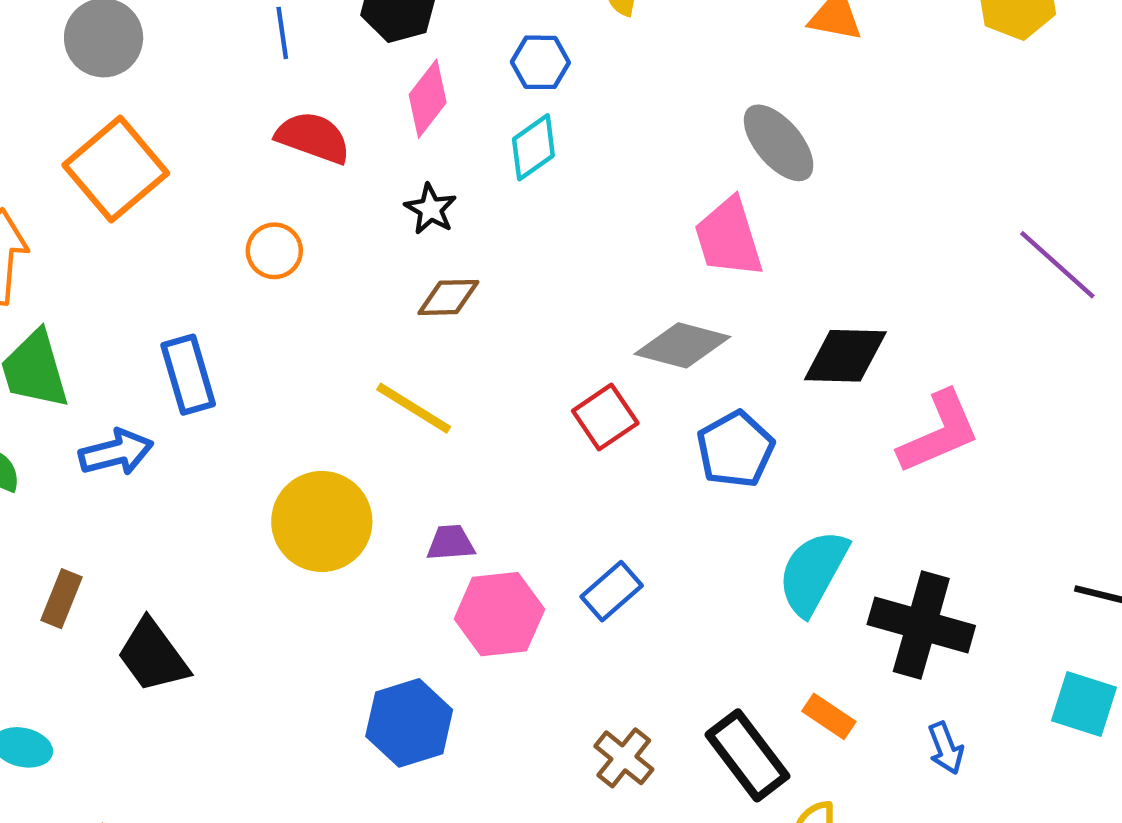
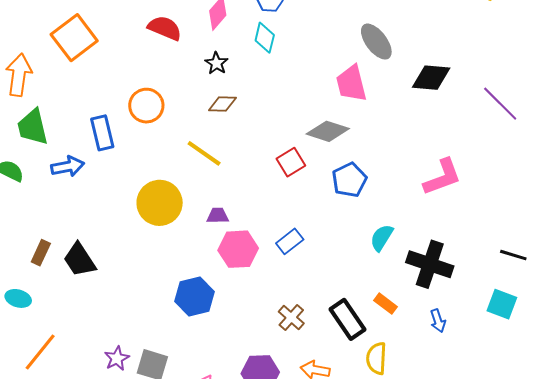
cyan diamond: (533, 147) -> (265, 38), turned -44
orange circle: (274, 251) -> (146, 106), moved, size x1.4
black diamond: (845, 356) -> (431, 78), moved
cyan semicircle: (813, 572) -> (382, 238), size x0.7
brown rectangle: (62, 599) -> (41, 253), moved

